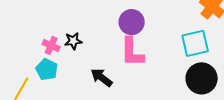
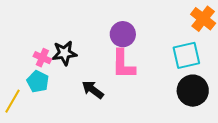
black star: (73, 41) -> (64, 53), size x1.4

